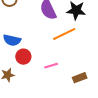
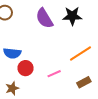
orange line: (64, 34) -> (80, 53), moved

